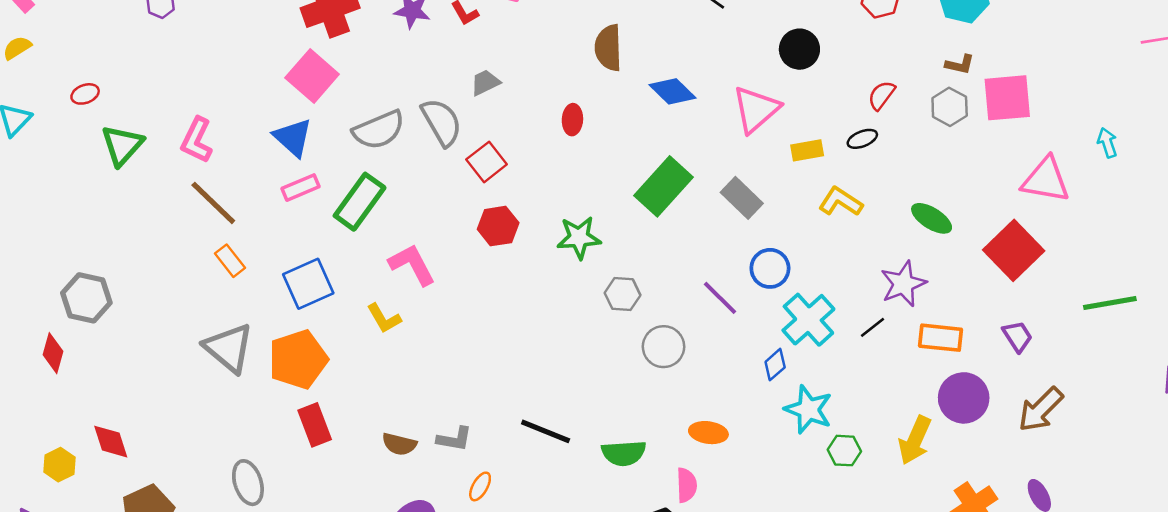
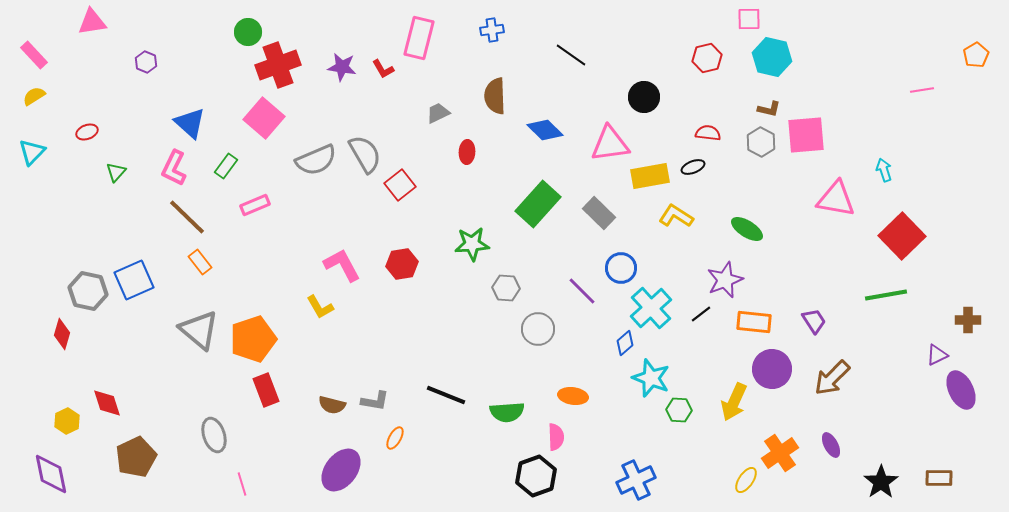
gray trapezoid: (485, 82) -> (438, 113), moved
red semicircle: (882, 95) -> (708, 133), turned 60
pink triangle: (756, 109) -> (610, 144), turned 33
blue triangle: (293, 138) -> (190, 123), moved
green triangle: (122, 145) -> (116, 172), size x0.6
yellow rectangle: (807, 150) -> (650, 176), size x1.5
green rectangle: (360, 202) -> (226, 166), moved, size x0.6
red hexagon: (498, 226) -> (402, 264), moved
red square: (1014, 250) -> (902, 236), moved
blue square: (308, 284) -> (134, 280), moved

